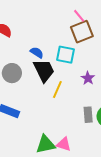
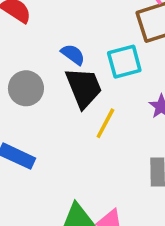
cyan square: (66, 55) -> (124, 62), turned -30

